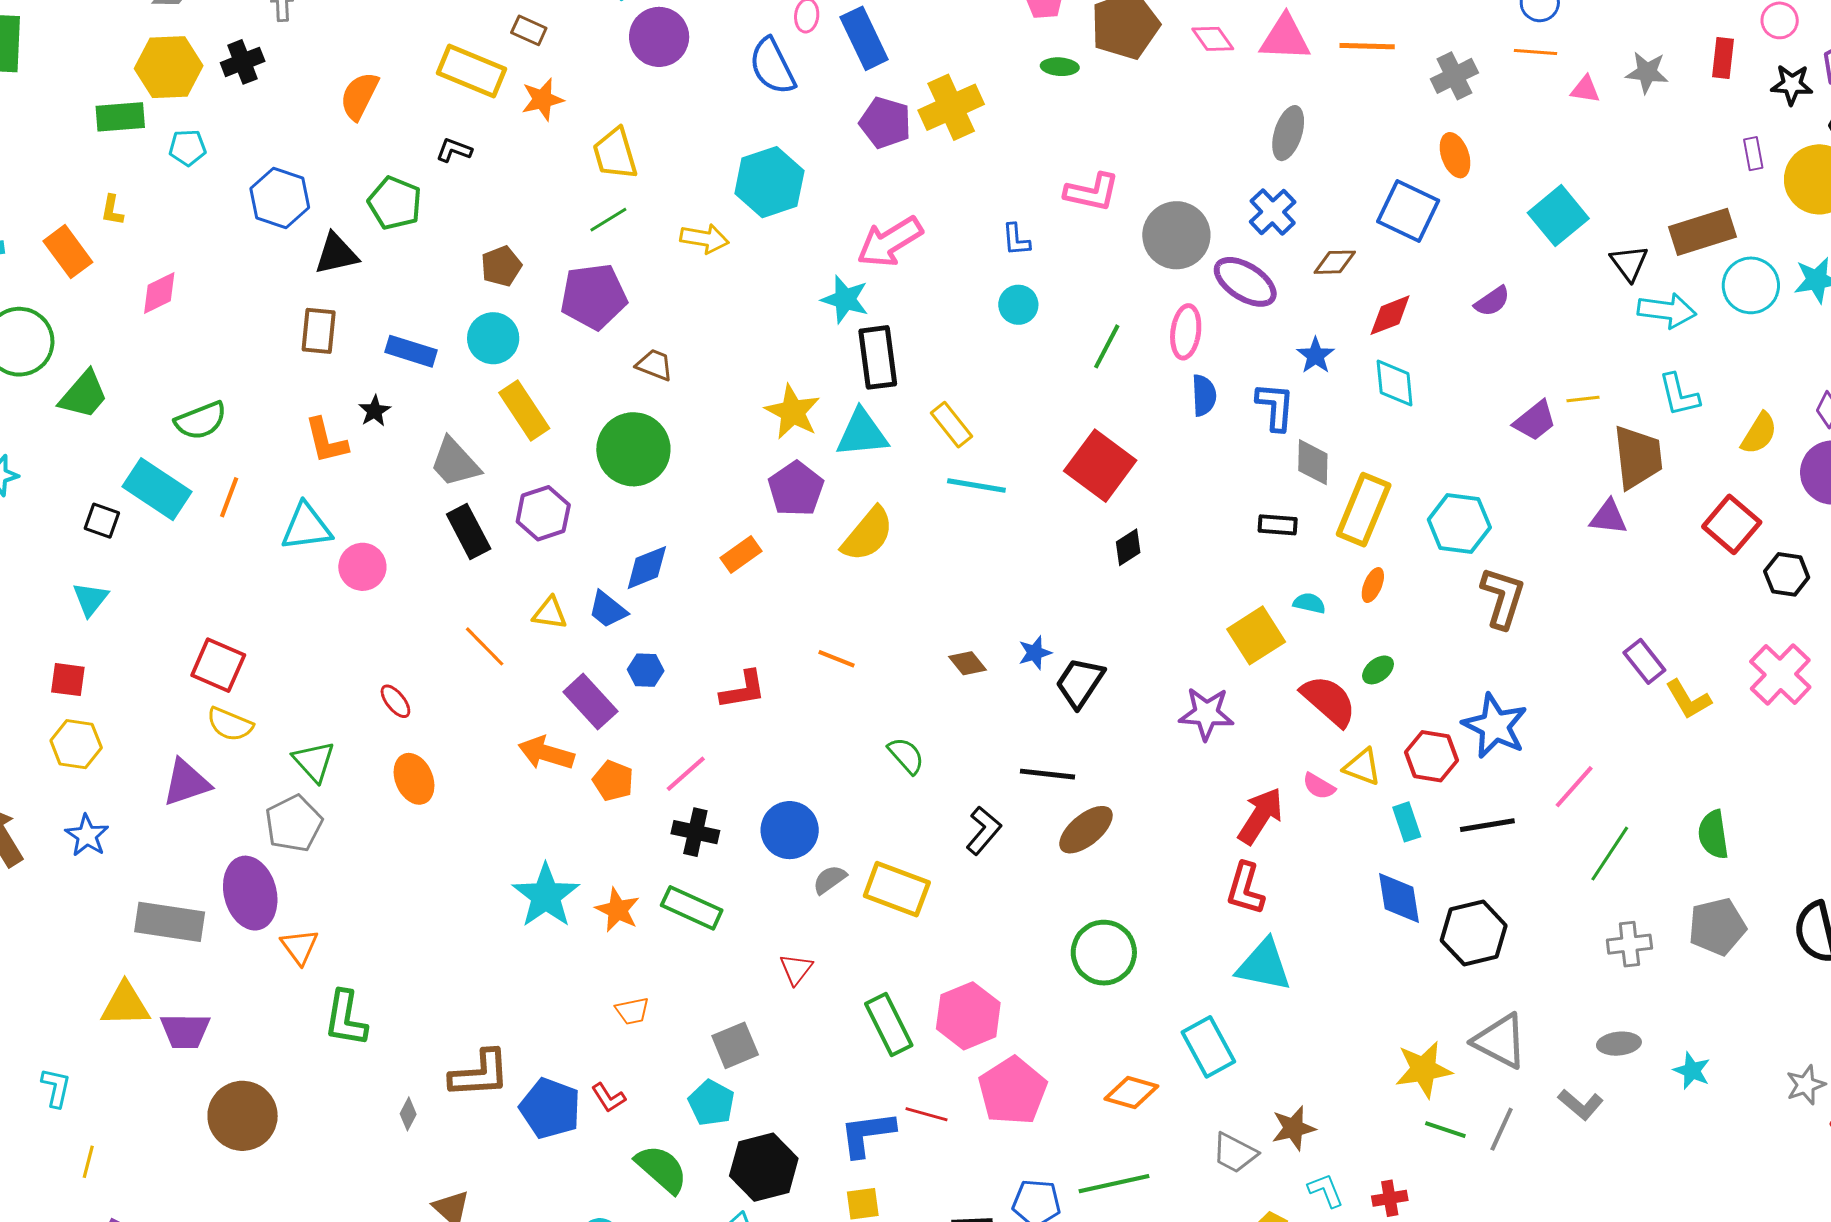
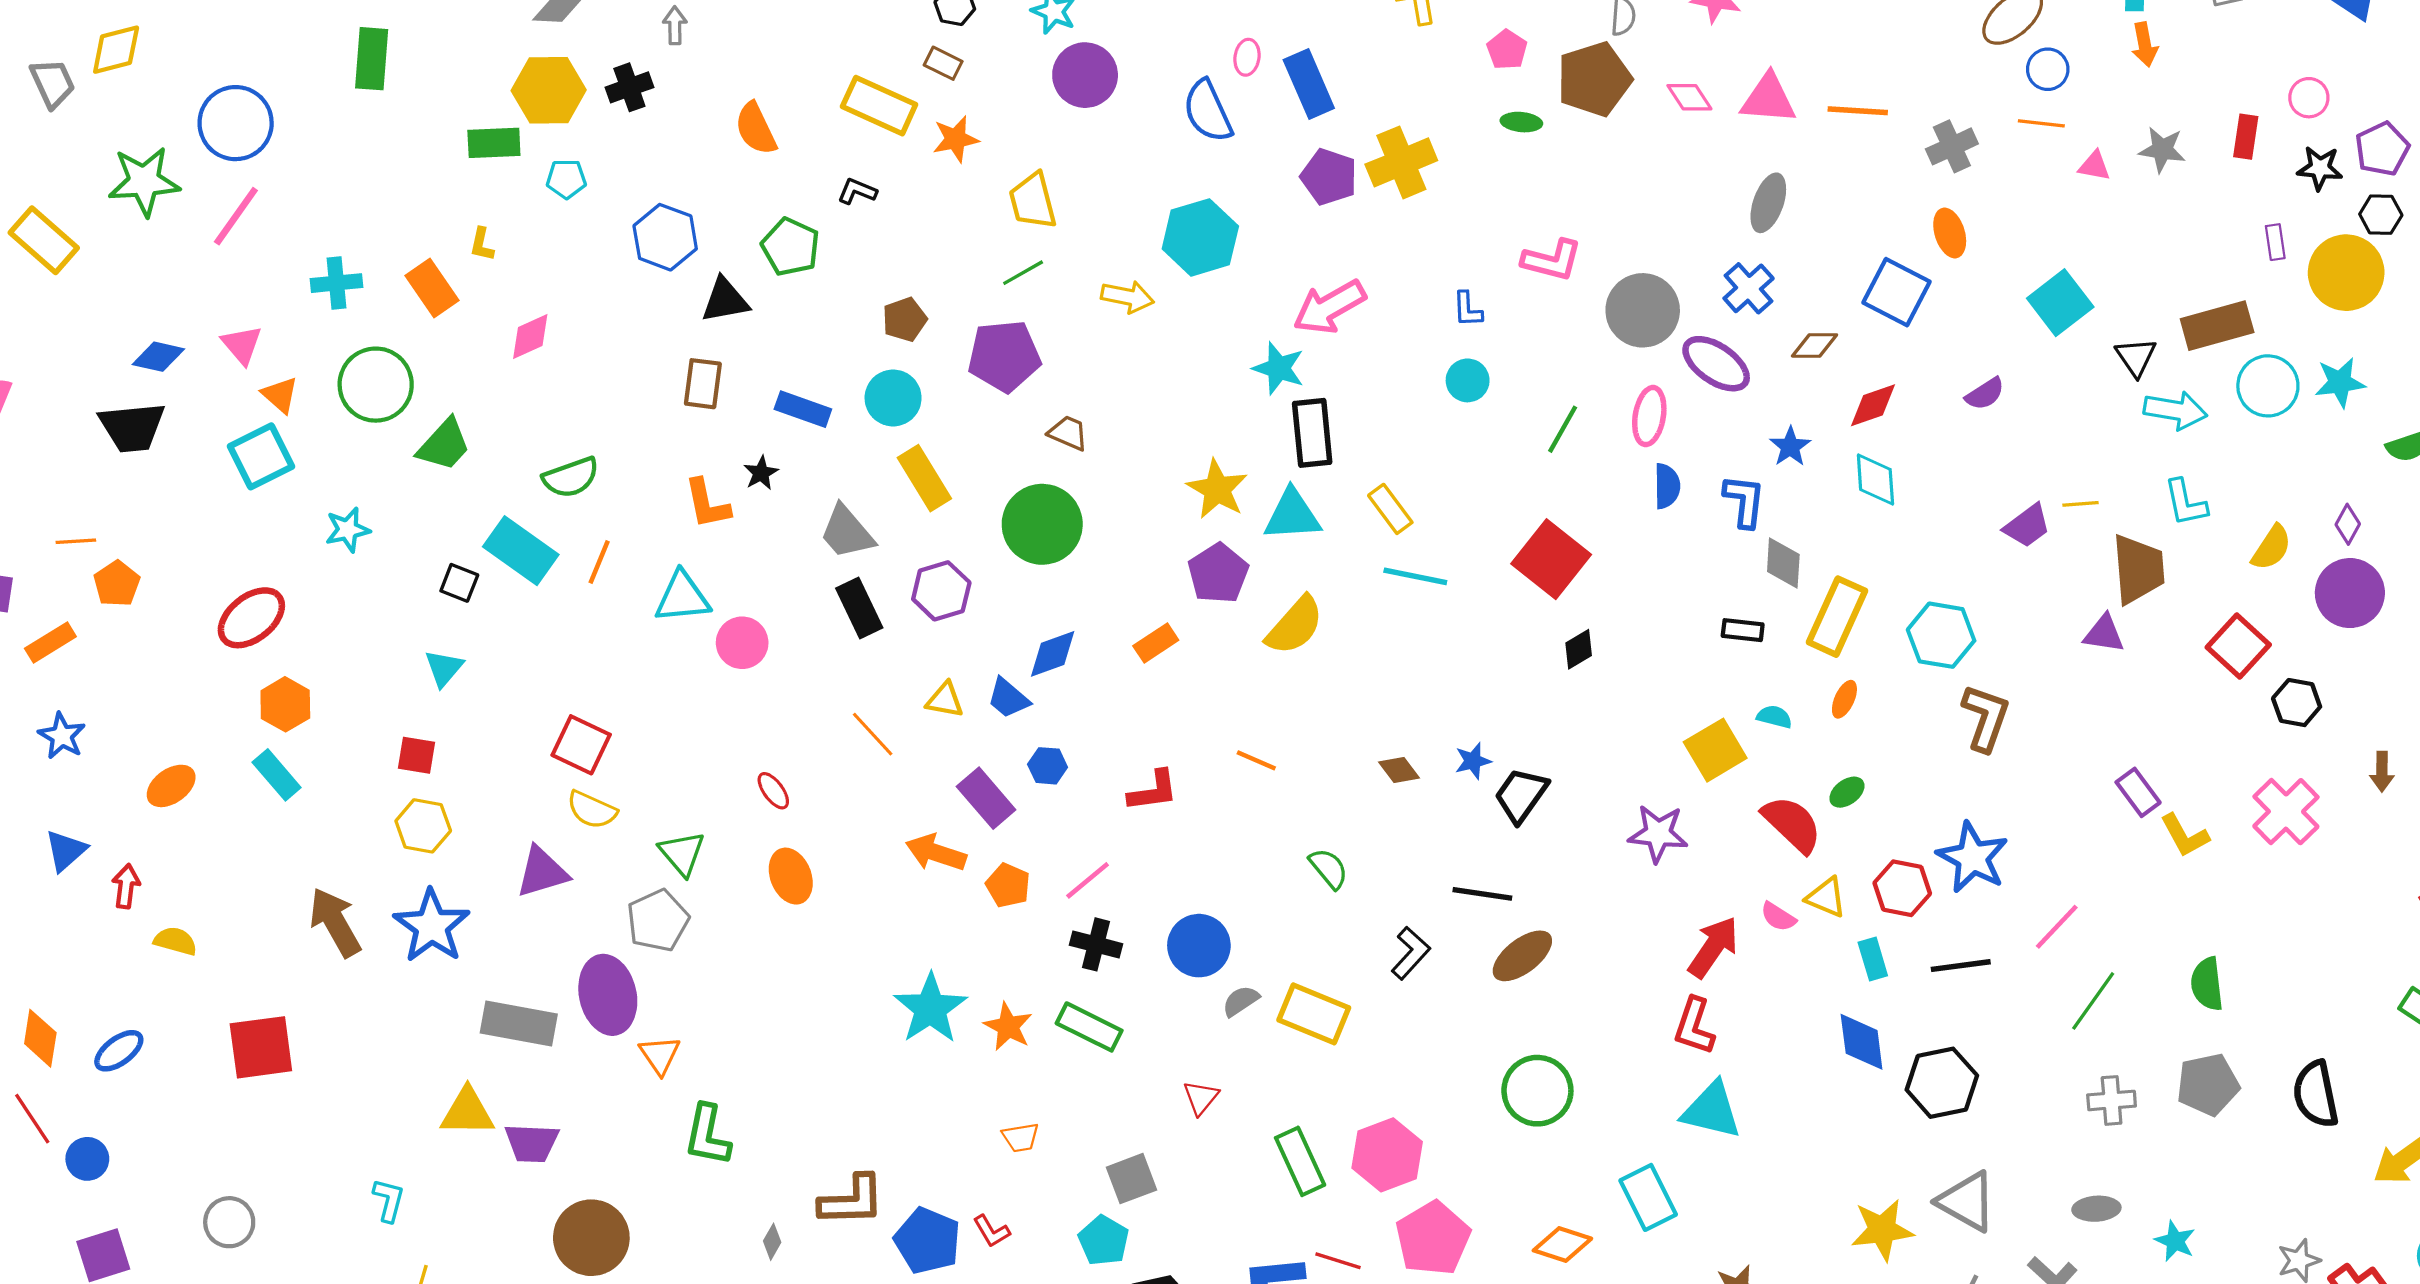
orange semicircle: (359, 96) -> (756, 129), turned -54
blue star: (87, 835) -> (432, 926), size x1.6

